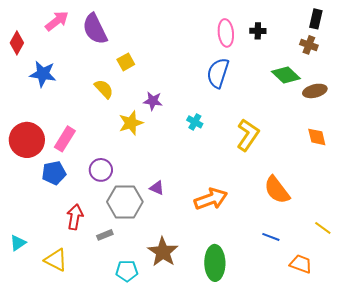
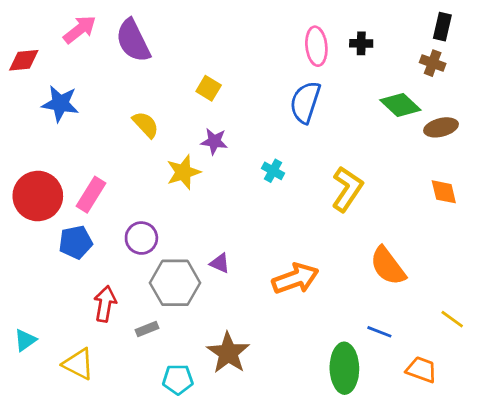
red diamond: (17, 43) -> (24, 60), turned 55
yellow square: (126, 62) -> (209, 88), moved, turned -30
green ellipse: (215, 263) -> (344, 368), moved

